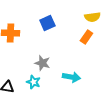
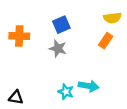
gray star: (42, 63) -> (58, 48), moved
cyan star: (33, 82) -> (66, 92), moved

